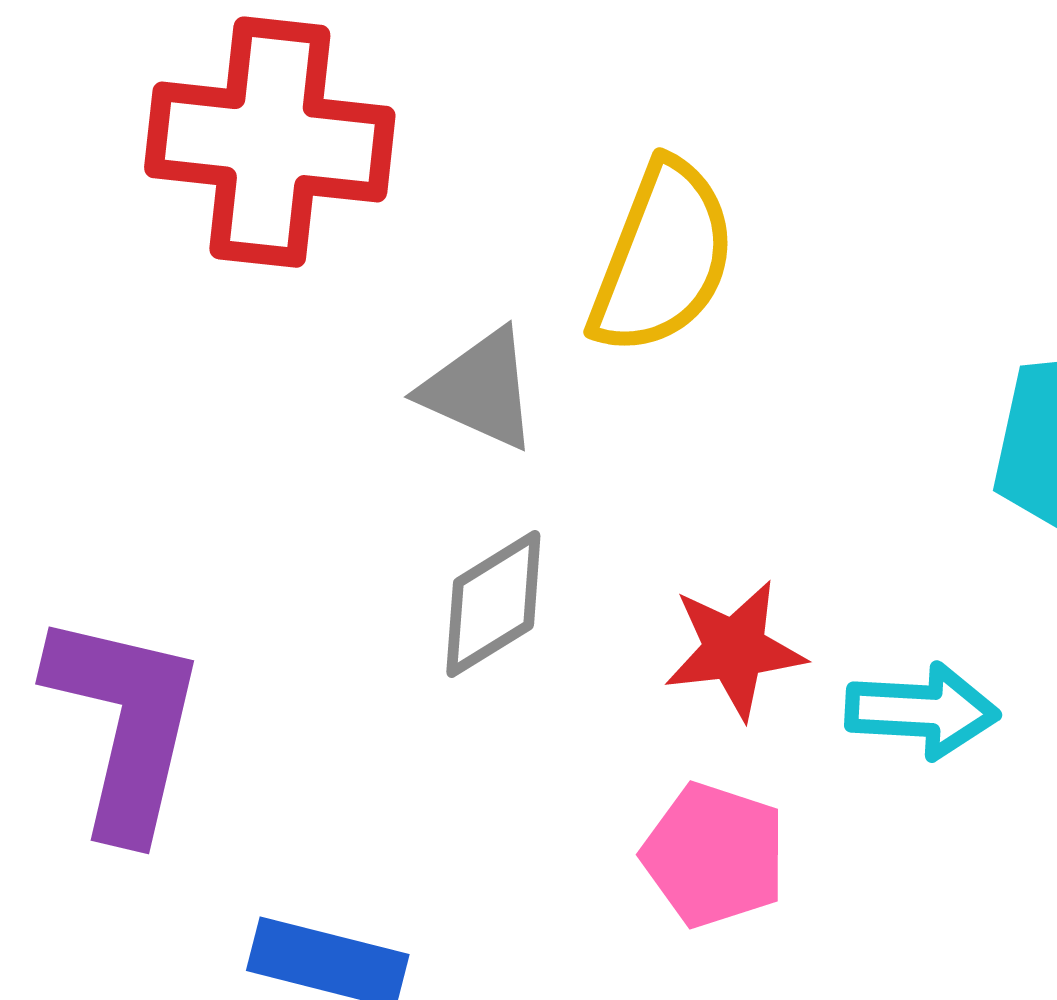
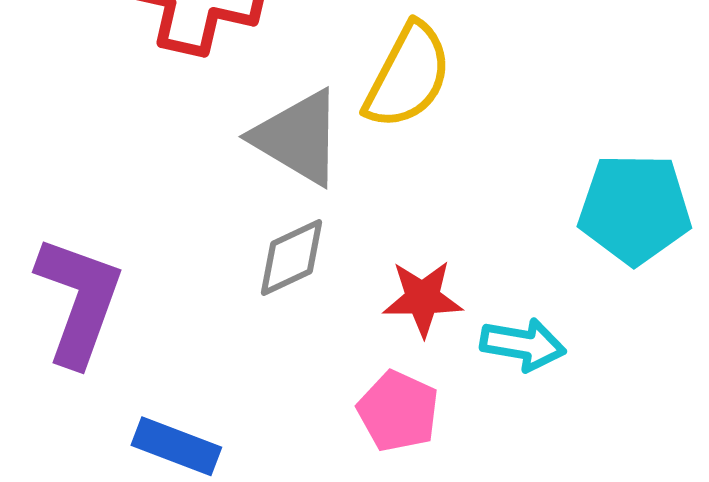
gray triangle: (480, 389) -> (298, 137), size x1.4

